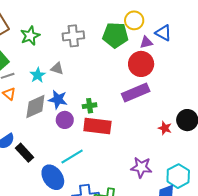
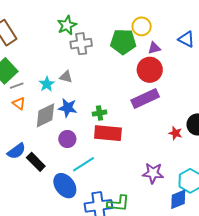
blue triangle: (163, 33) -> (186, 39), moved
green star: (30, 36) -> (67, 25), moved
purple circle: (65, 120) -> (67, 139), moved

